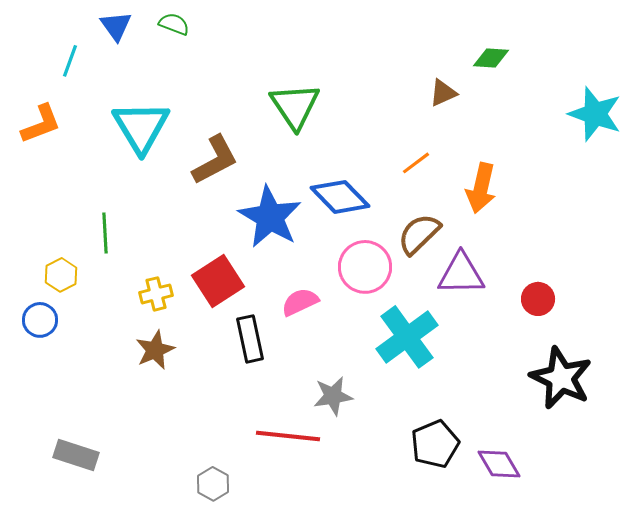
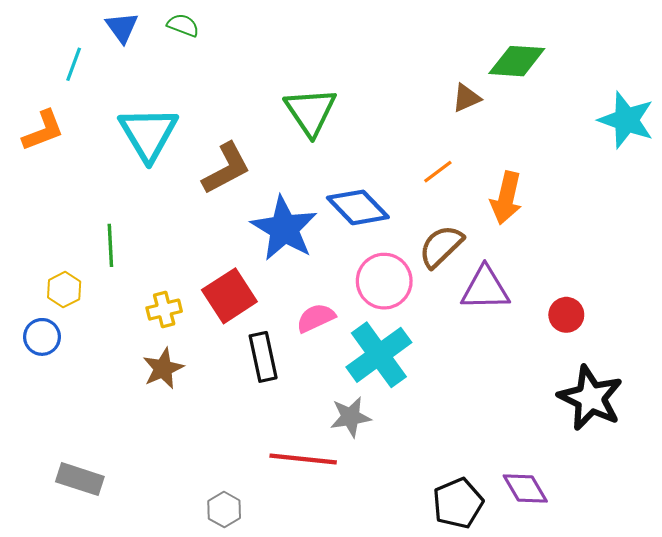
green diamond: (491, 58) -> (517, 61), size x1.5
cyan cross: (407, 337) -> (379, 355), moved
black pentagon: (435, 444) -> (458, 503), moved

